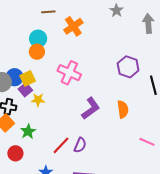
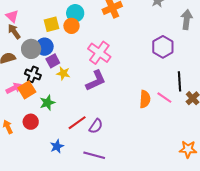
purple hexagon: (128, 67) -> (163, 47), moved
yellow square: (28, 78) -> (51, 24), moved
purple L-shape: (91, 108) -> (96, 81), moved
pink line: (147, 142) -> (164, 98), moved

